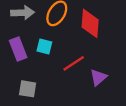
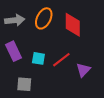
cyan square: (44, 47) -> (38, 58), moved

